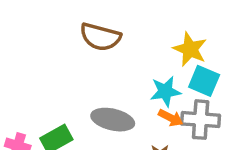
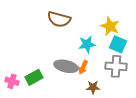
cyan star: (165, 91) -> (87, 44), moved
orange arrow: (171, 118) -> (83, 67), moved, turned 88

